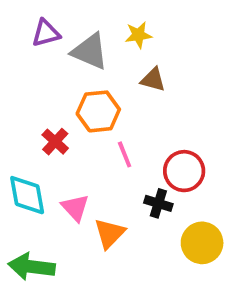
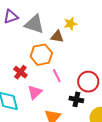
yellow star: (138, 35) -> (70, 24), moved
brown triangle: (153, 80) -> (57, 37), moved
pink triangle: (75, 208) -> (35, 92), moved, turned 35

